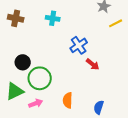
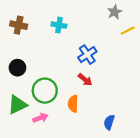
black circle: (23, 62) -> (17, 68), moved
red arrow: (93, 64) -> (85, 80), moved
orange semicircle: (68, 100) -> (73, 104), moved

